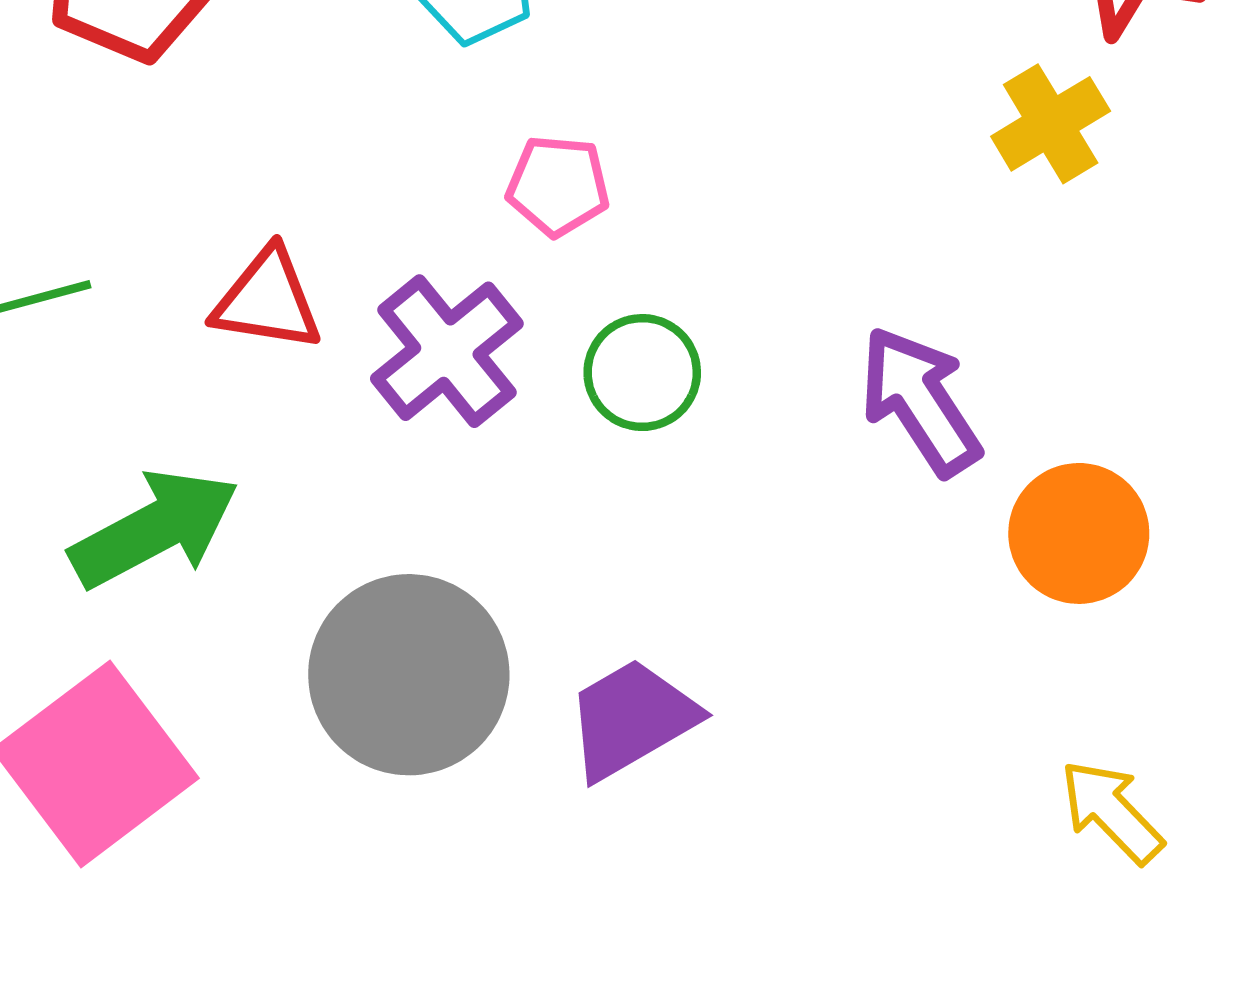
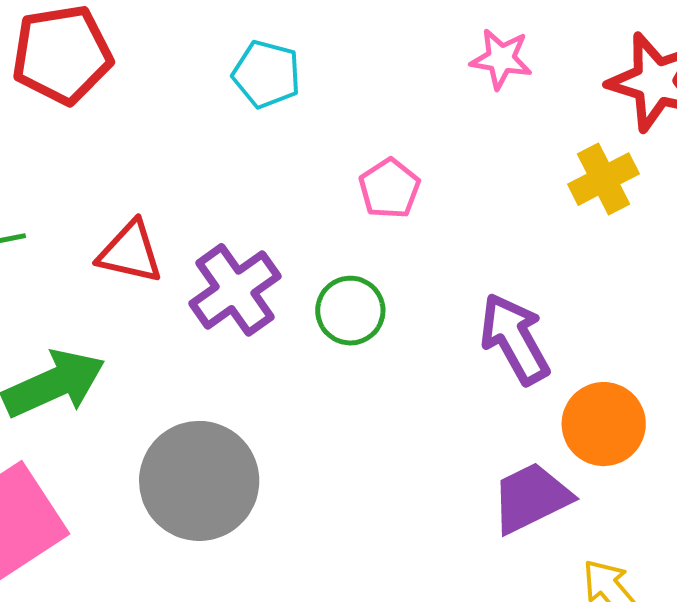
pink pentagon: (558, 186) -> (389, 188), moved, turned 30
purple trapezoid: (631, 719) -> (531, 498), moved

